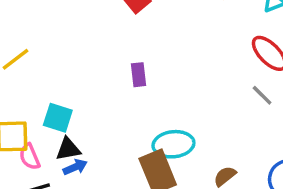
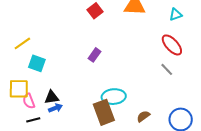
purple rectangle: (138, 75) -> (94, 55), turned 40
cyan square: (58, 118) -> (37, 63), moved

